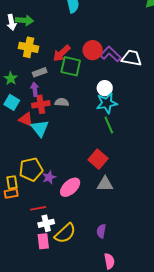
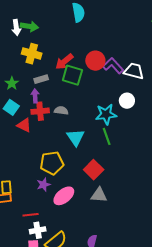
white circle: (105, 88) -> (127, 101), moved
cyan triangle: (40, 128) -> (76, 137), moved
yellow pentagon: (31, 169) -> (52, 163), moved

